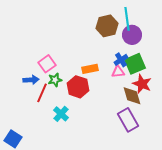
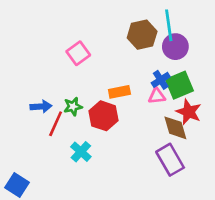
pink square: (47, 64) -> (78, 53), moved

